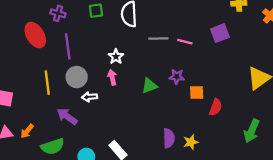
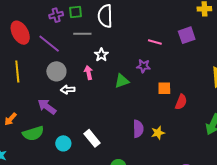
purple cross: (58, 13) -> (56, 15), moved, turned -32
gray line: (158, 39) -> (82, 34), moved
purple line: (68, 46) -> (49, 44), turned -45
white star: (116, 57) -> (101, 55), moved
purple star: (177, 77) -> (143, 66), moved
yellow line: (47, 83) -> (17, 72), moved

